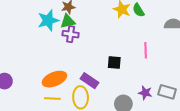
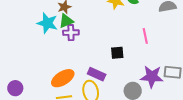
cyan star: (48, 20) -> (47, 23), turned -30
purple star: (145, 93) -> (152, 77), size x1.6

